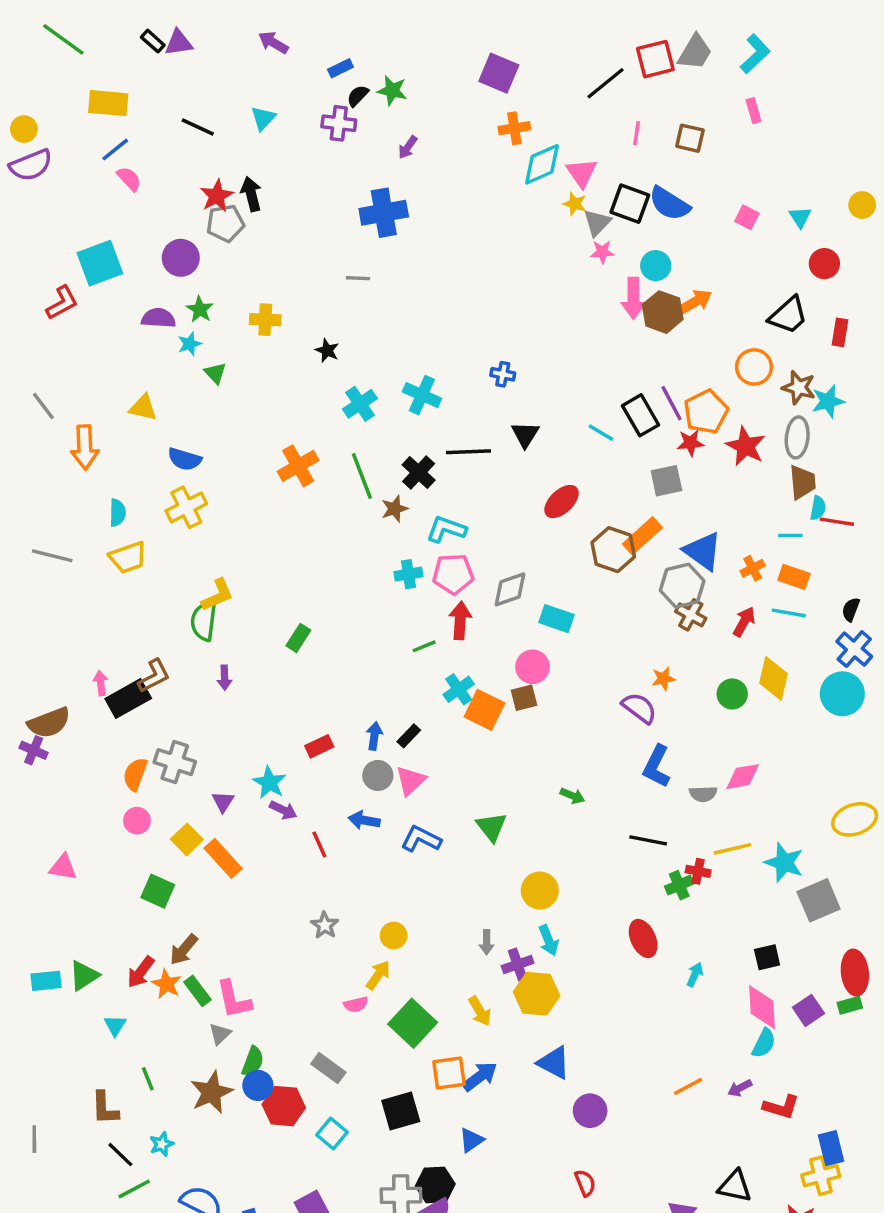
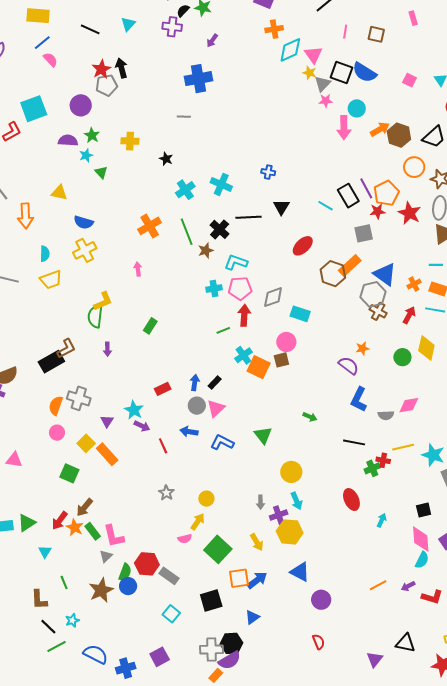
brown hexagon: (663, 312) -> (399, 135), moved
pink arrow: (101, 683) -> (138, 269), moved
red hexagon: (284, 1106) -> (147, 564), moved

